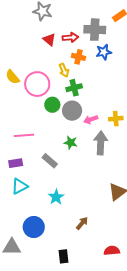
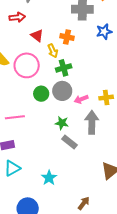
red arrow: (70, 37) -> (17, 17), moved
red triangle: (49, 40) -> (37, 36), moved
blue star: (104, 52) -> (104, 32), moved
green circle: (52, 105) -> (41, 94), moved
gray rectangle: (50, 161) -> (70, 142), moved
brown arrow: (82, 223) -> (84, 203), moved

